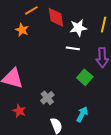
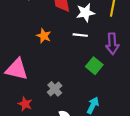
orange star: (22, 30) -> (44, 36), moved

